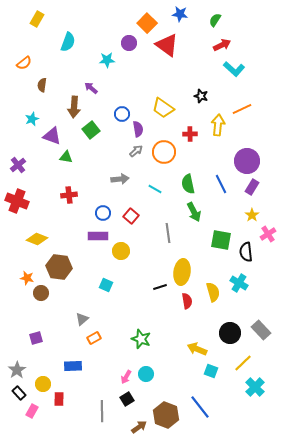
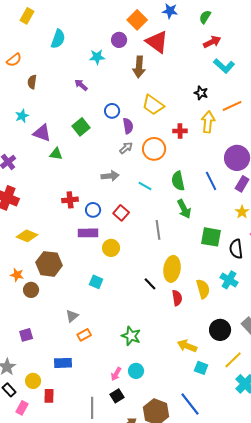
black star: (201, 96) -> (201, 93), moved
brown arrow: (74, 107) -> (139, 67), moved
red cross: (69, 195) -> (70, 200), moved
black line: (160, 287) -> (150, 284), turned 64

